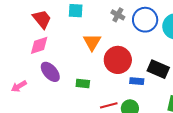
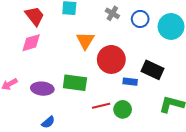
blue circle: (145, 20) -> (140, 19), size x0.7
purple ellipse: (50, 72) -> (42, 89), moved, turned -45
green rectangle: (83, 83) -> (75, 83), size x1.6

